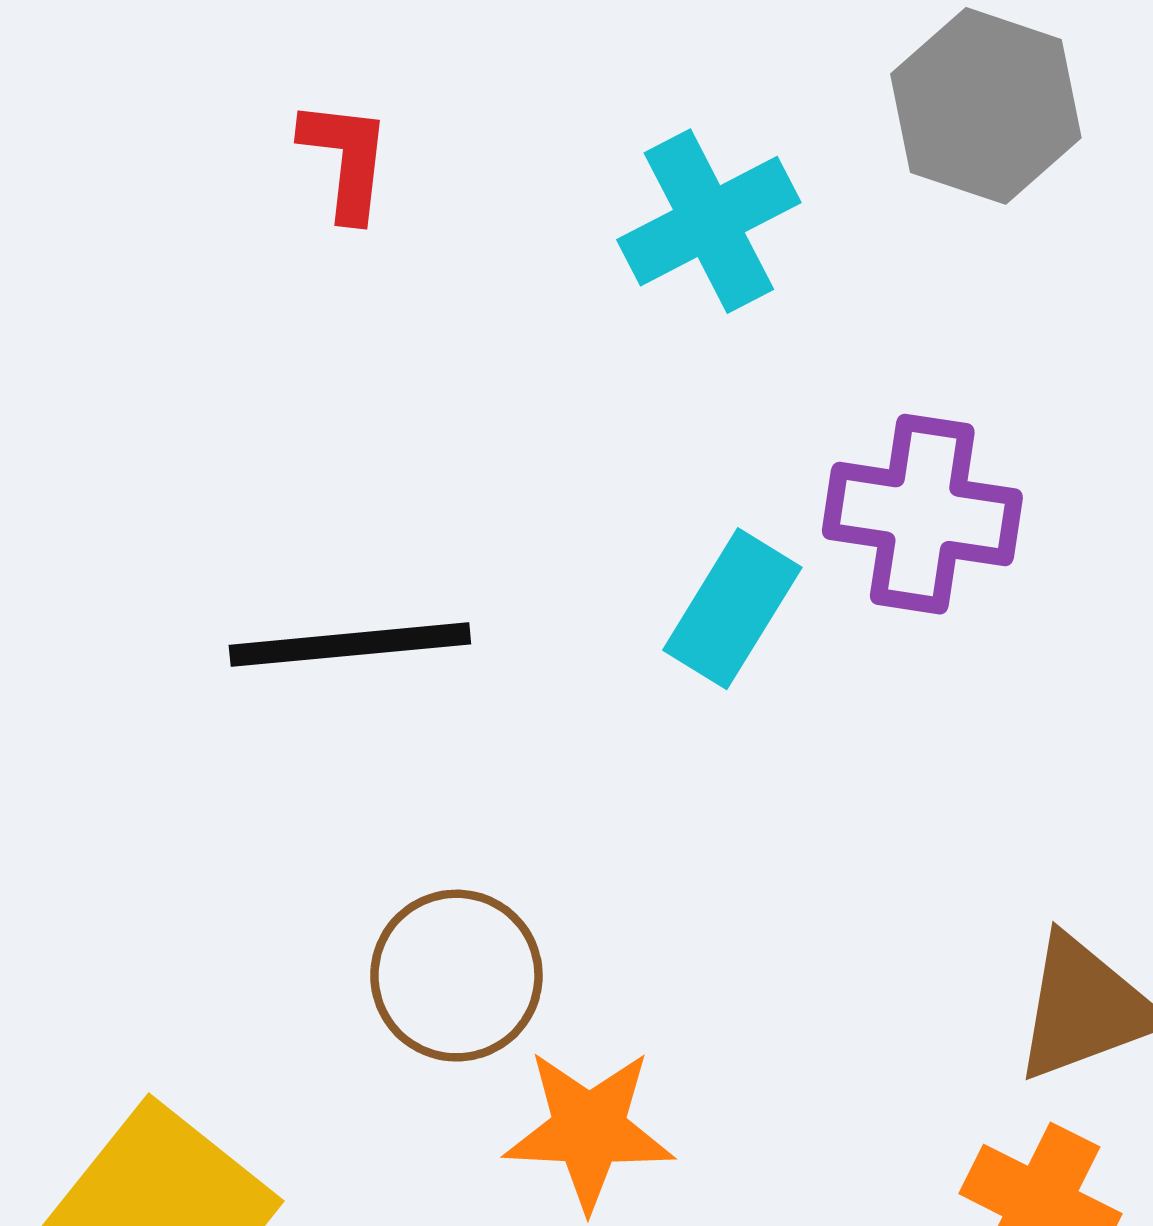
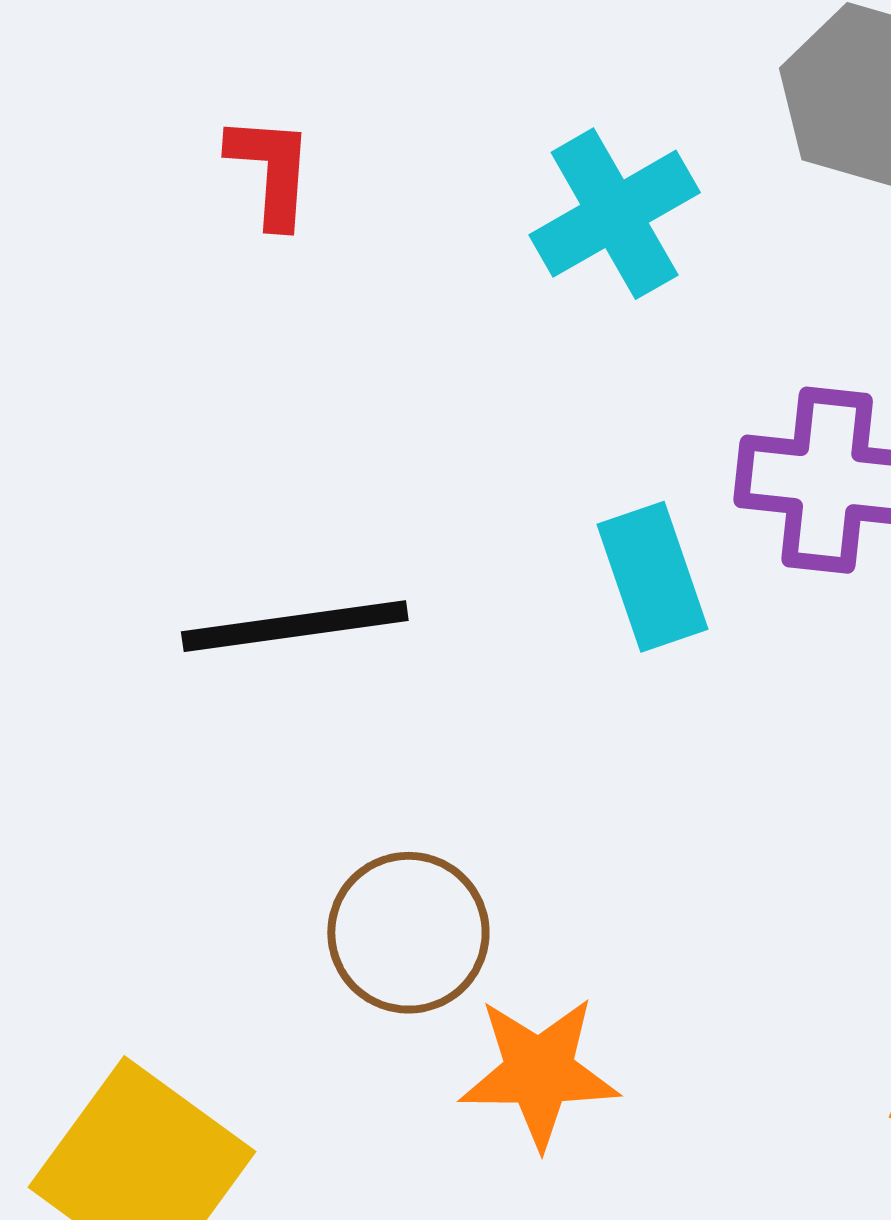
cyan rectangle: (732, 609) -> (652, 577), turned -48

